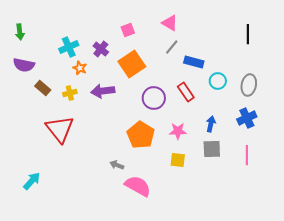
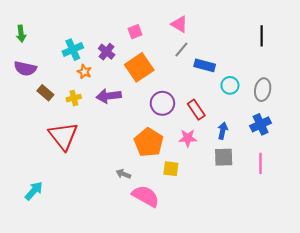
red rectangle: (186, 92) -> (196, 110), moved
yellow square: (178, 160) -> (171, 169), moved

